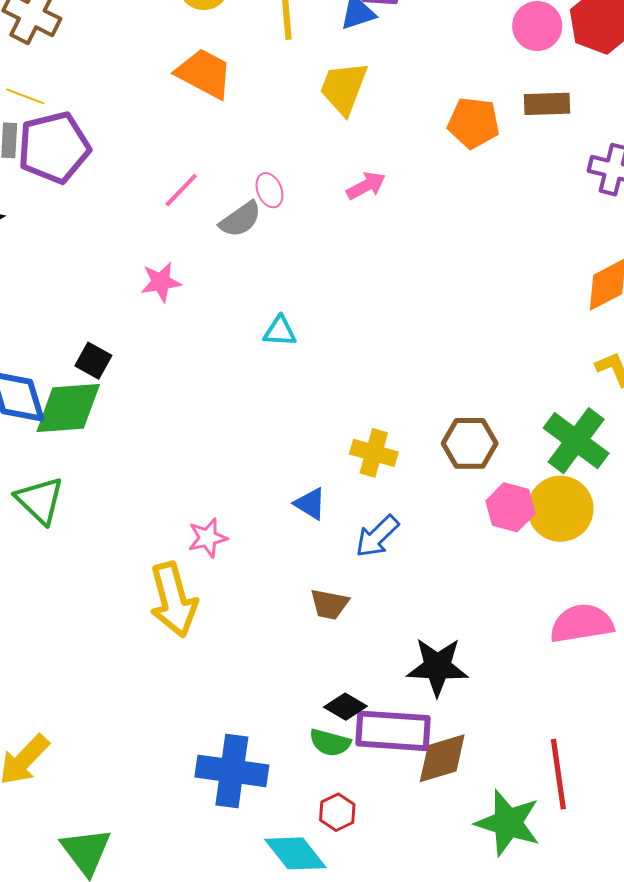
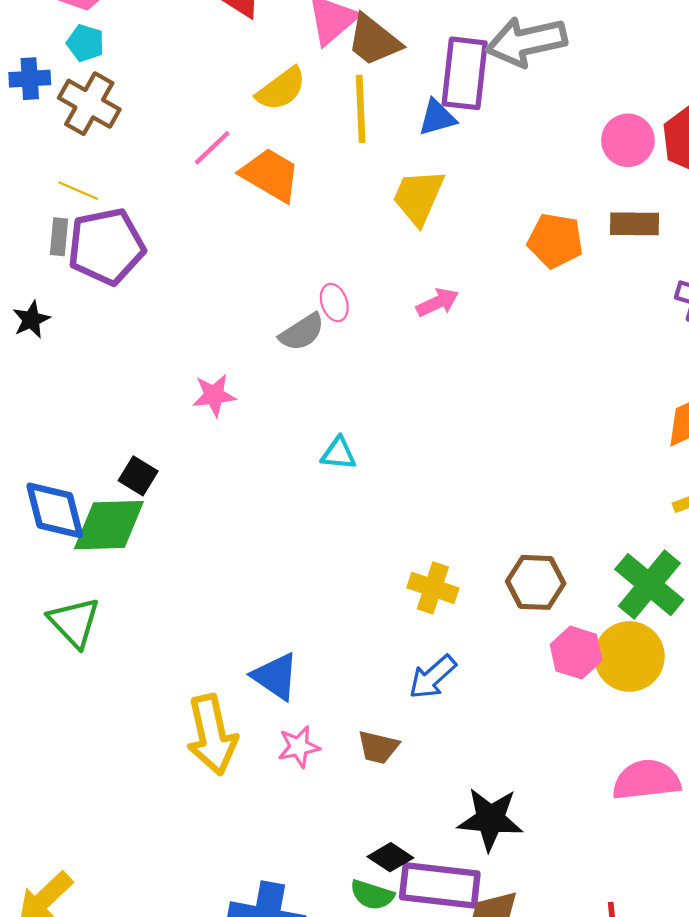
pink line: (181, 190) -> (212, 148), moved
blue triangle: (310, 504) -> (276, 676), moved, size x1.4
pink star: (208, 538) -> (299, 747), moved

